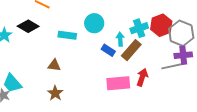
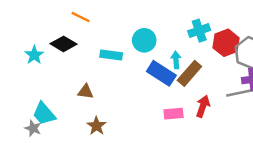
cyan cross: (139, 28) -> (199, 31), moved
blue rectangle: (108, 50) -> (161, 73), size x1.6
brown triangle: (54, 65) -> (86, 92), moved
pink rectangle: (118, 83) -> (174, 114), size x0.7

